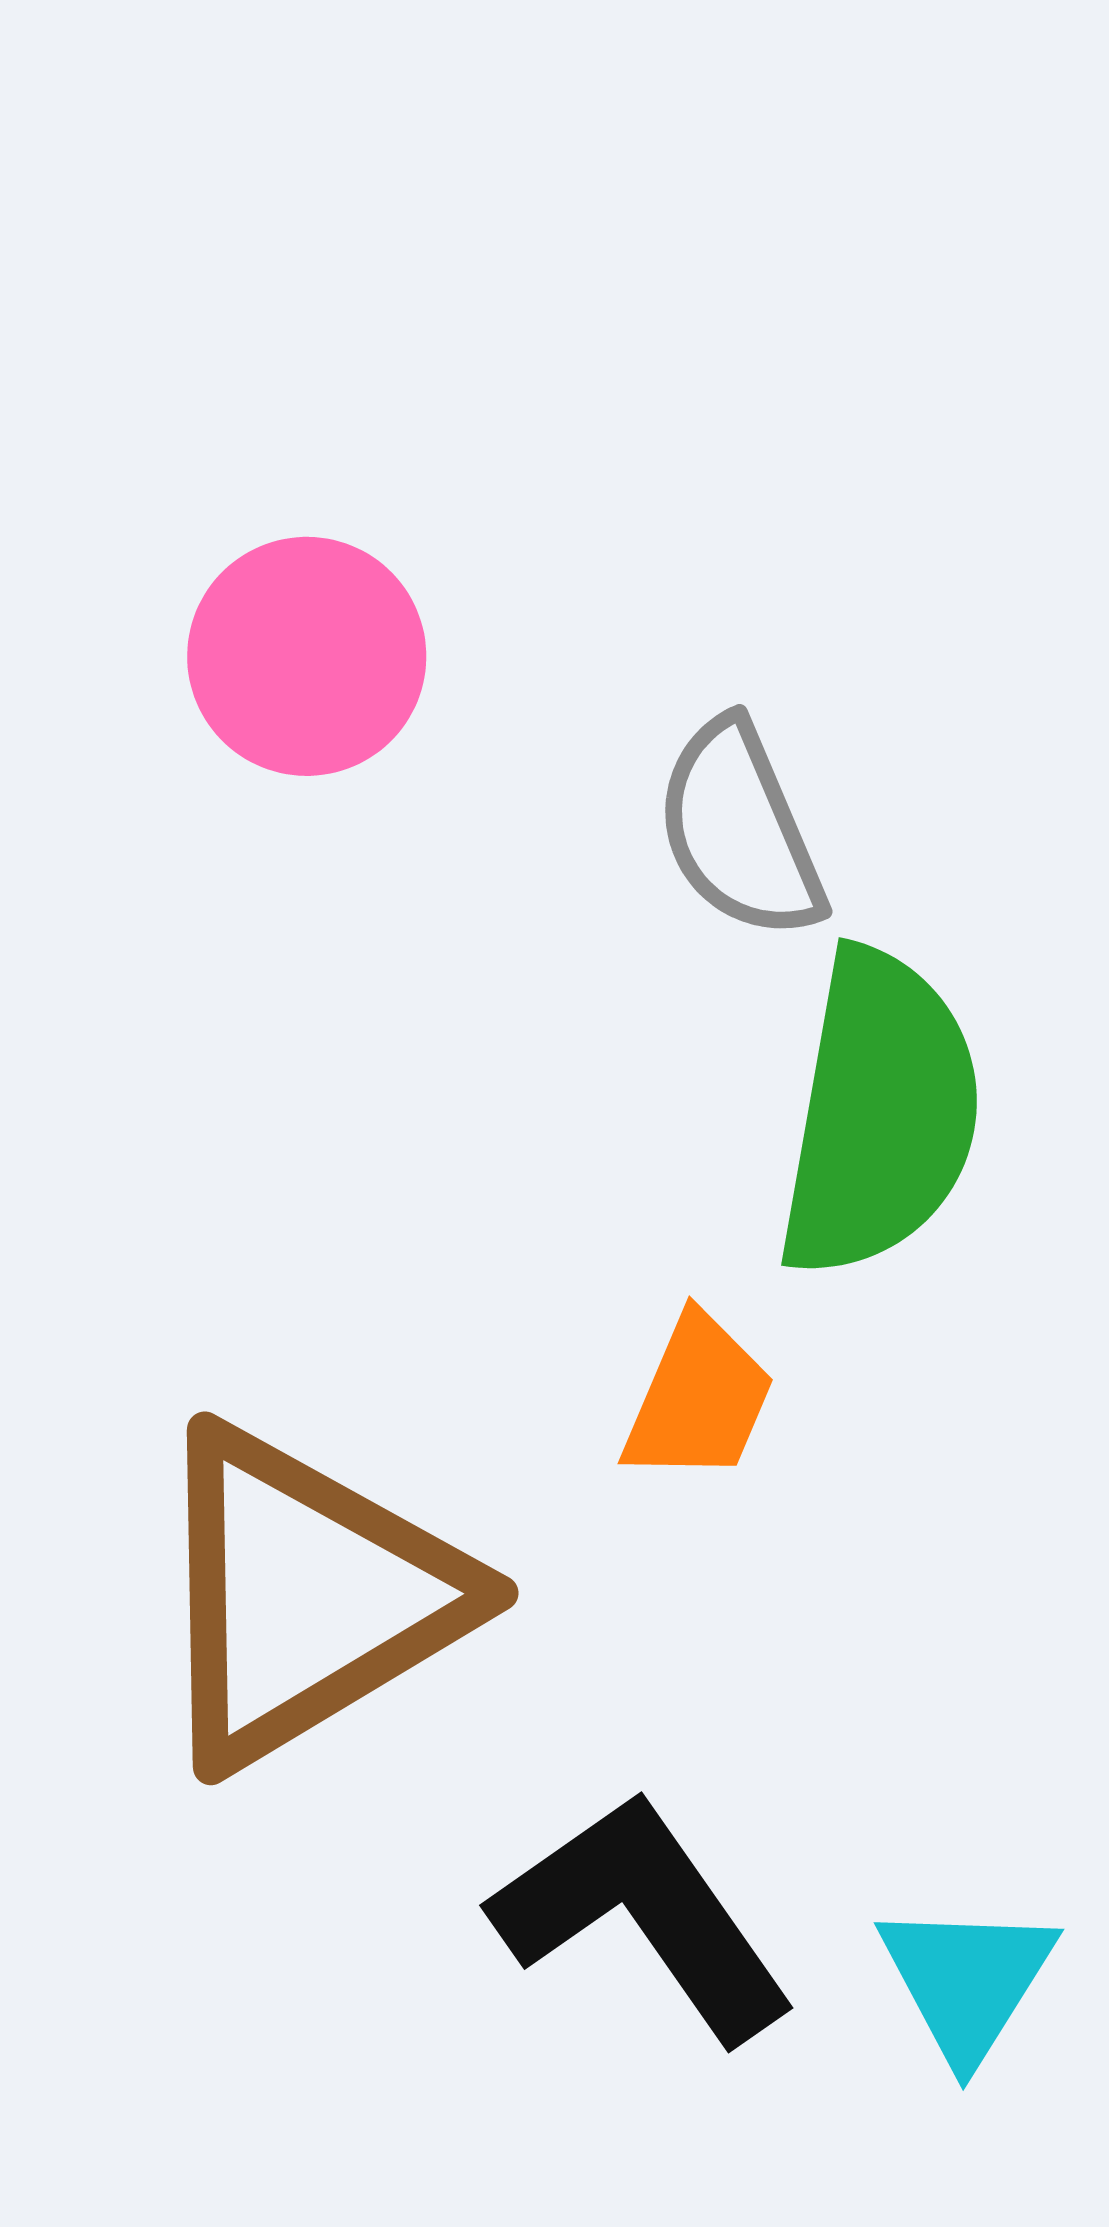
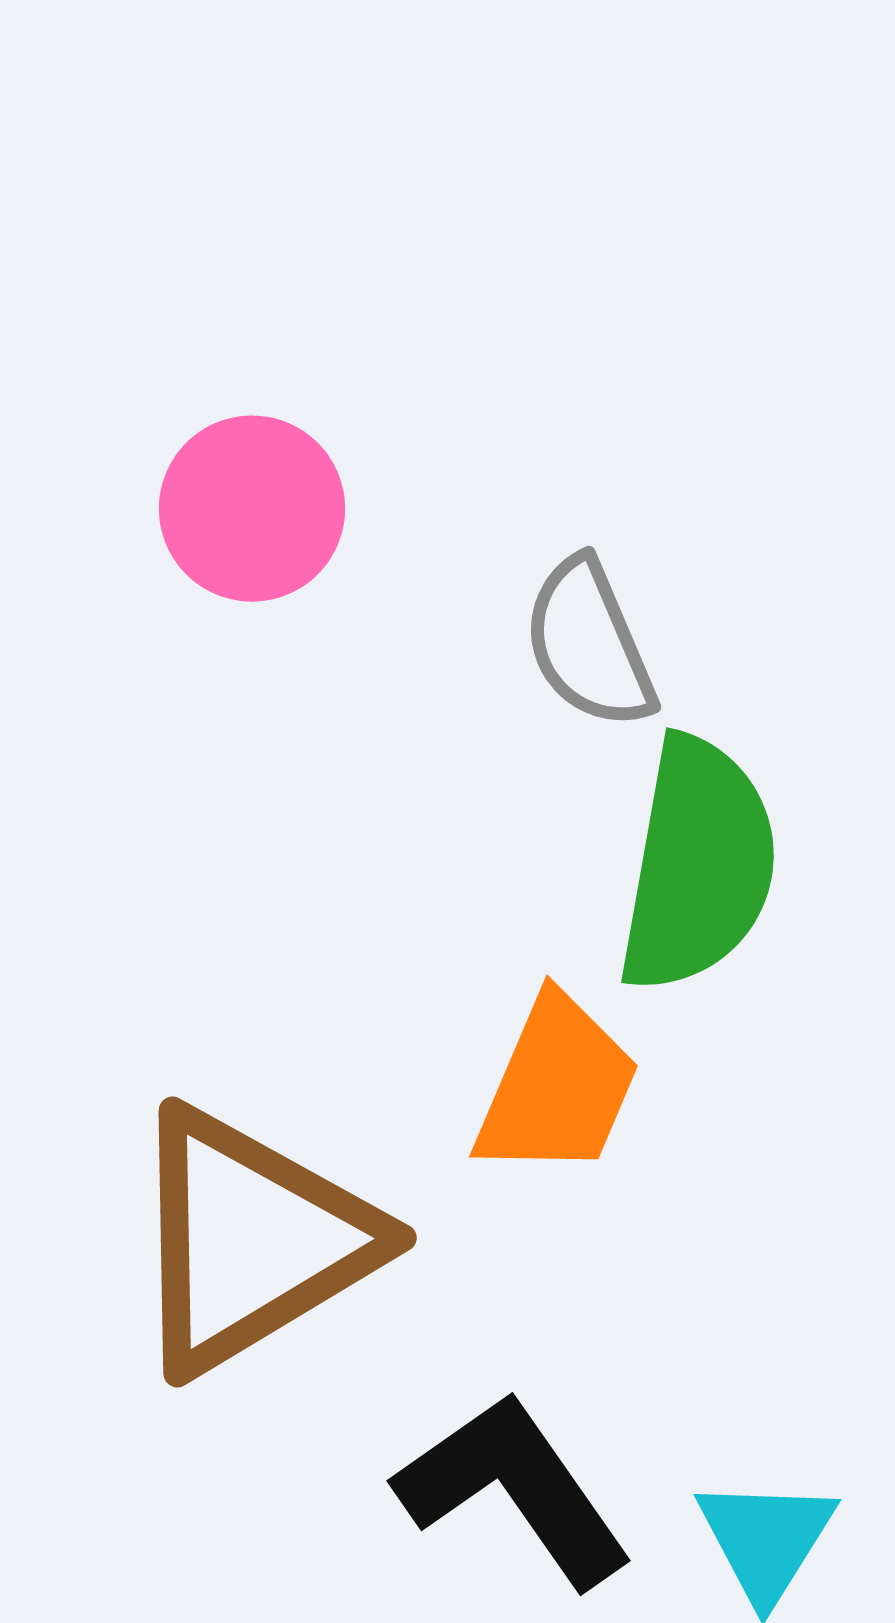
orange trapezoid: (699, 1399) -> (557, 1087), size x1.4

